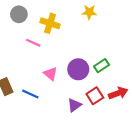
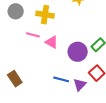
pink triangle: (51, 74) -> (52, 42), moved
blue line: (30, 94) -> (61, 79), moved

